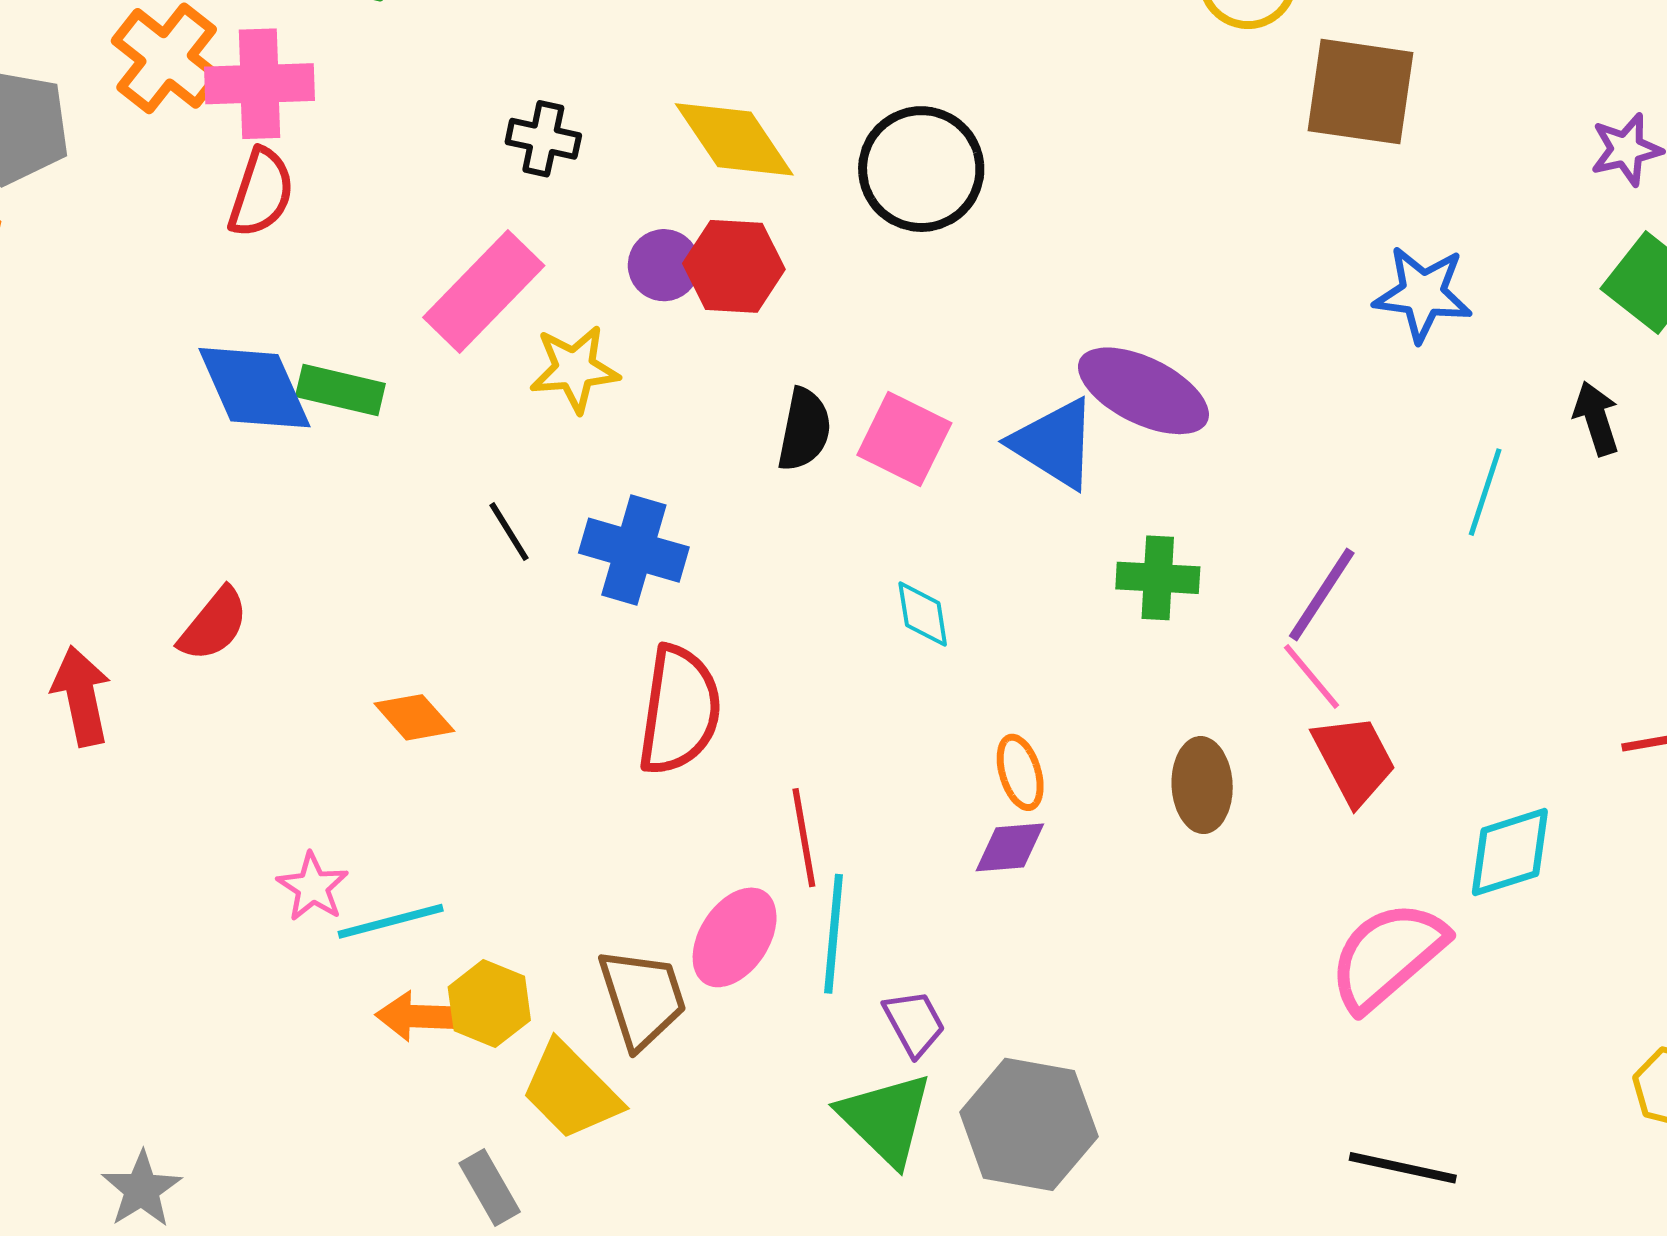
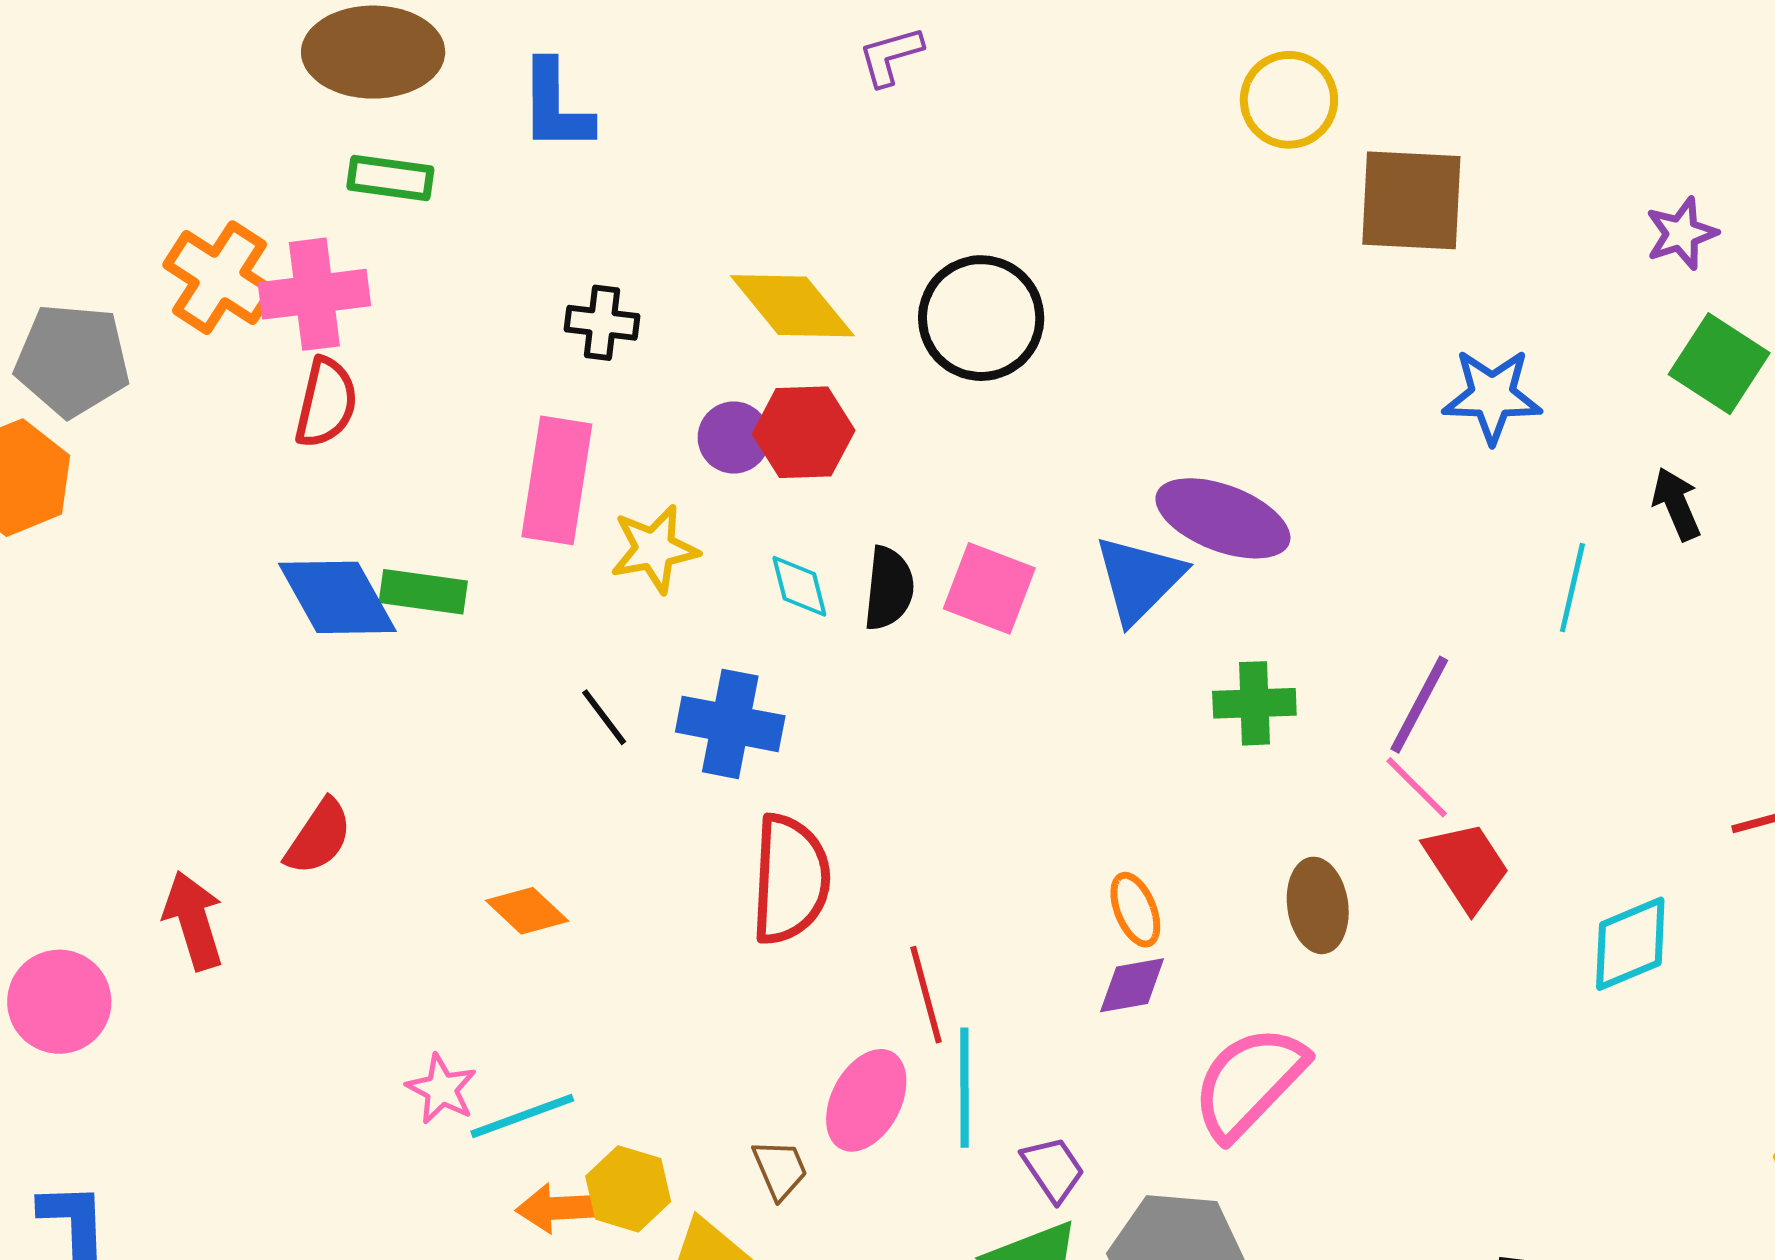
pink rectangle: (484, 292) -> (557, 480), turned -30
blue triangle: (1054, 444) -> (1139, 579), turned 48
cyan diamond: (923, 614) -> (799, 586), moved
pink semicircle: (1387, 956) -> (1249, 1082), moved
brown trapezoid: (642, 998) -> (780, 1169), size x0.6

